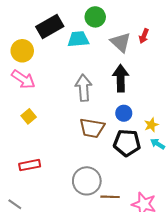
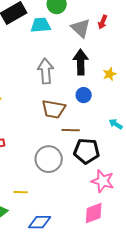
yellow star: (151, 125) -> (110, 74), moved
black pentagon: (127, 143) -> (87, 151), moved
brown line: (110, 197) -> (71, 130), moved

